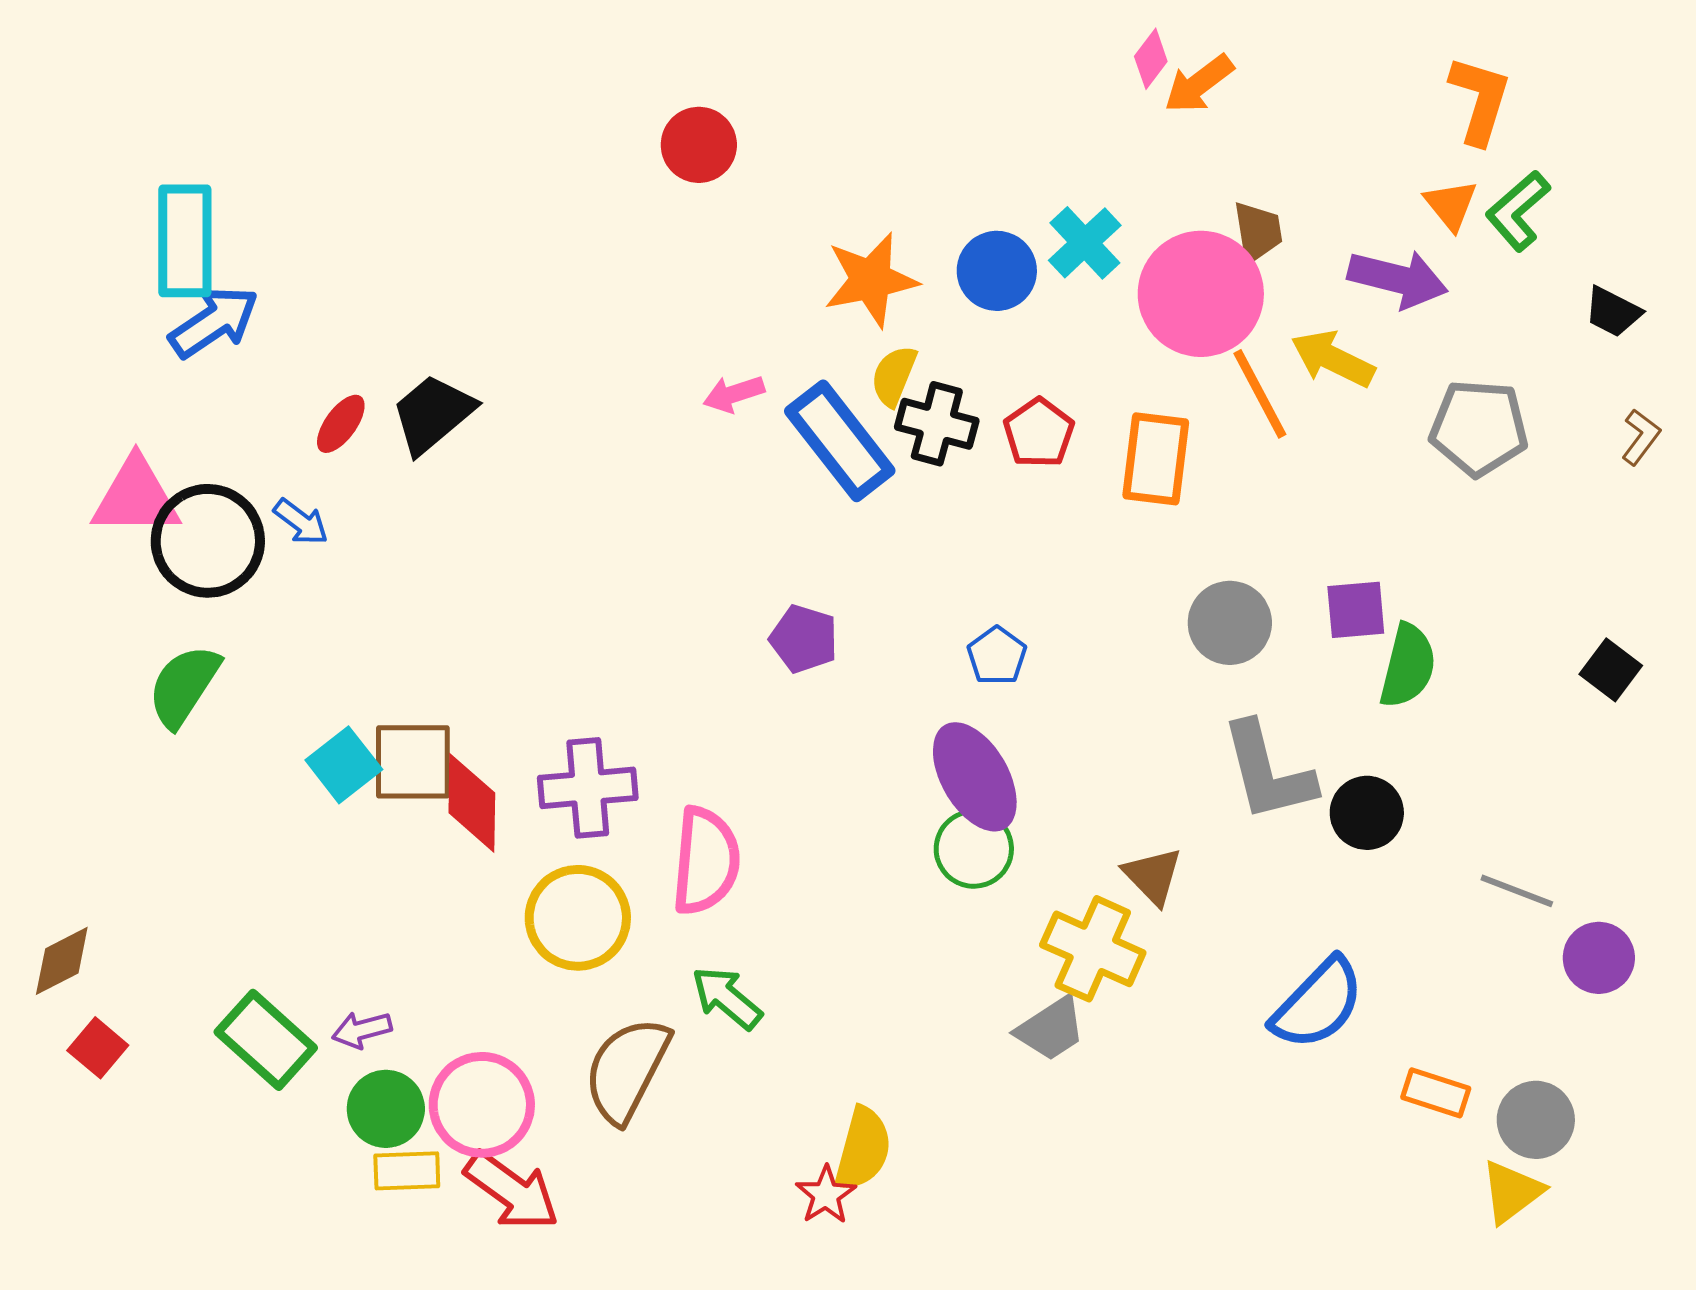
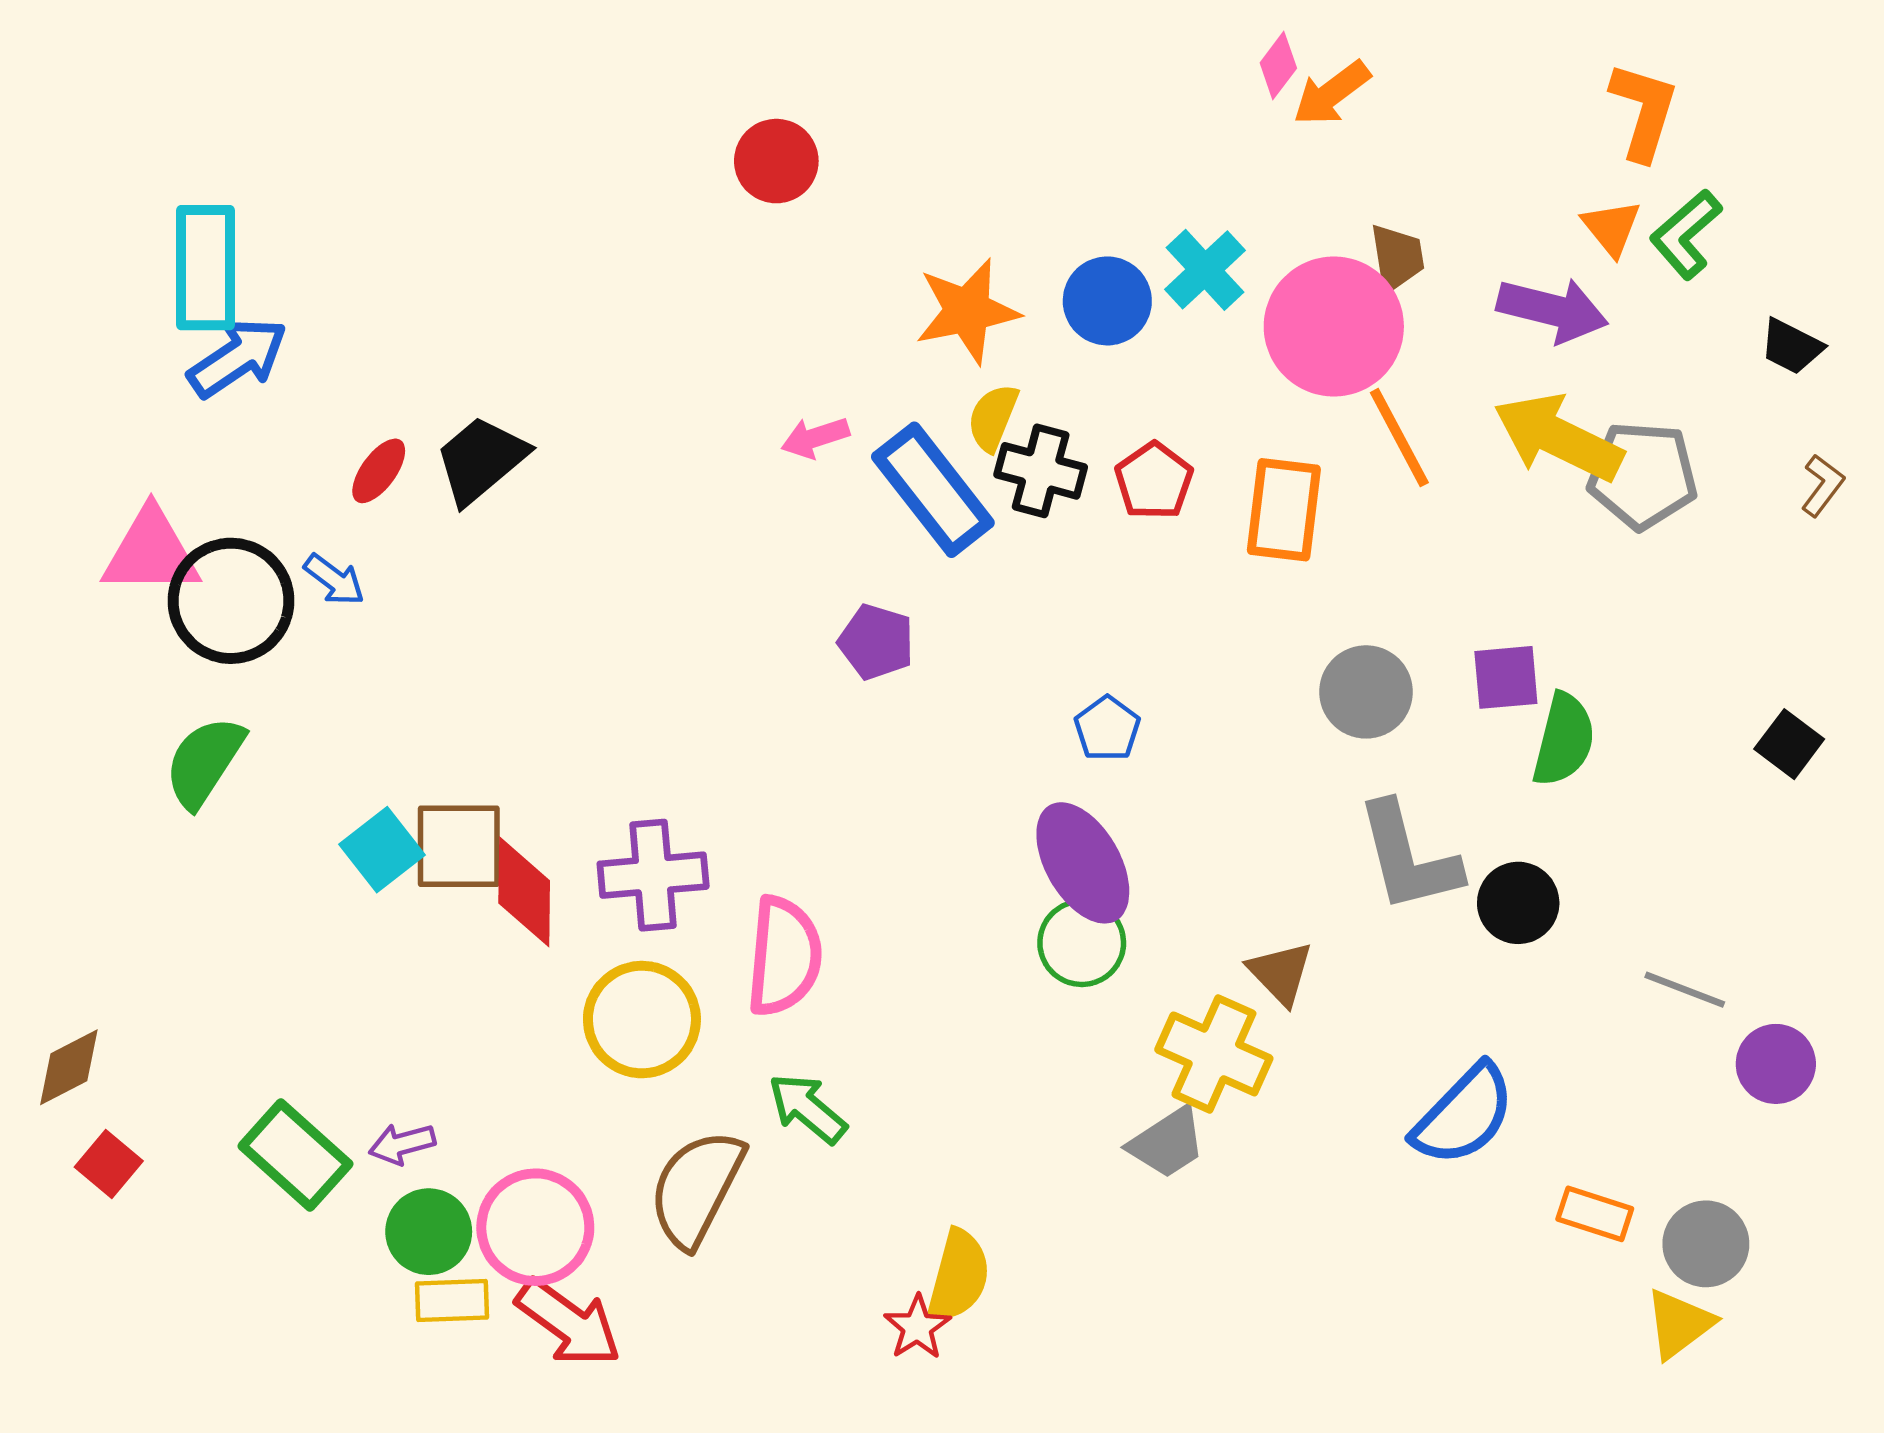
yellow arrow: (1333, 359) -> (1558, 438), moved, size x1.4
purple pentagon: (804, 639) -> (876, 642), moved

